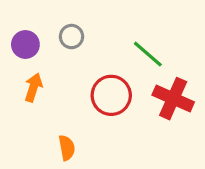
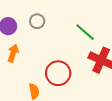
red circle: (111, 95) -> (58, 73), moved

